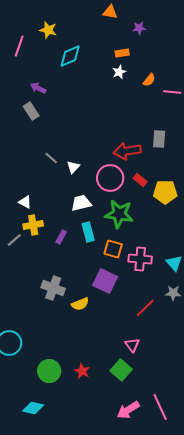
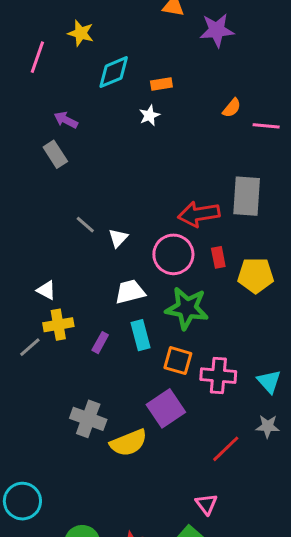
purple star: (139, 28) -> (217, 30), size x1.6
orange rectangle: (122, 53) -> (161, 84), moved
white star: (119, 72) -> (149, 115), moved
gray rectangle: (159, 139) -> (247, 196), size x1.5
red rectangle: (140, 180) -> (218, 257), turned 40
purple square: (105, 281) -> (166, 408), turned 30
yellow semicircle: (80, 304) -> (129, 443), size x1.4

